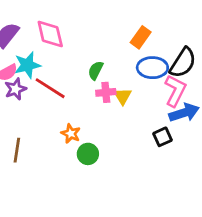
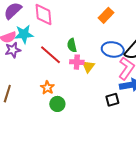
orange rectangle: (141, 37) -> (106, 15), moved
green semicircle: (96, 70) -> (72, 45), turned -48
red line: (50, 88) -> (51, 55), moved

